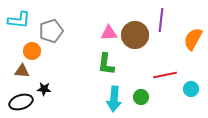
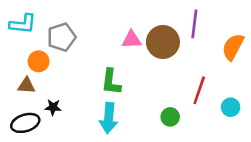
green L-shape: (106, 64) -> (111, 82), moved
red line: (165, 75) -> (199, 90), turned -60
cyan arrow: (114, 99) -> (109, 118), moved

